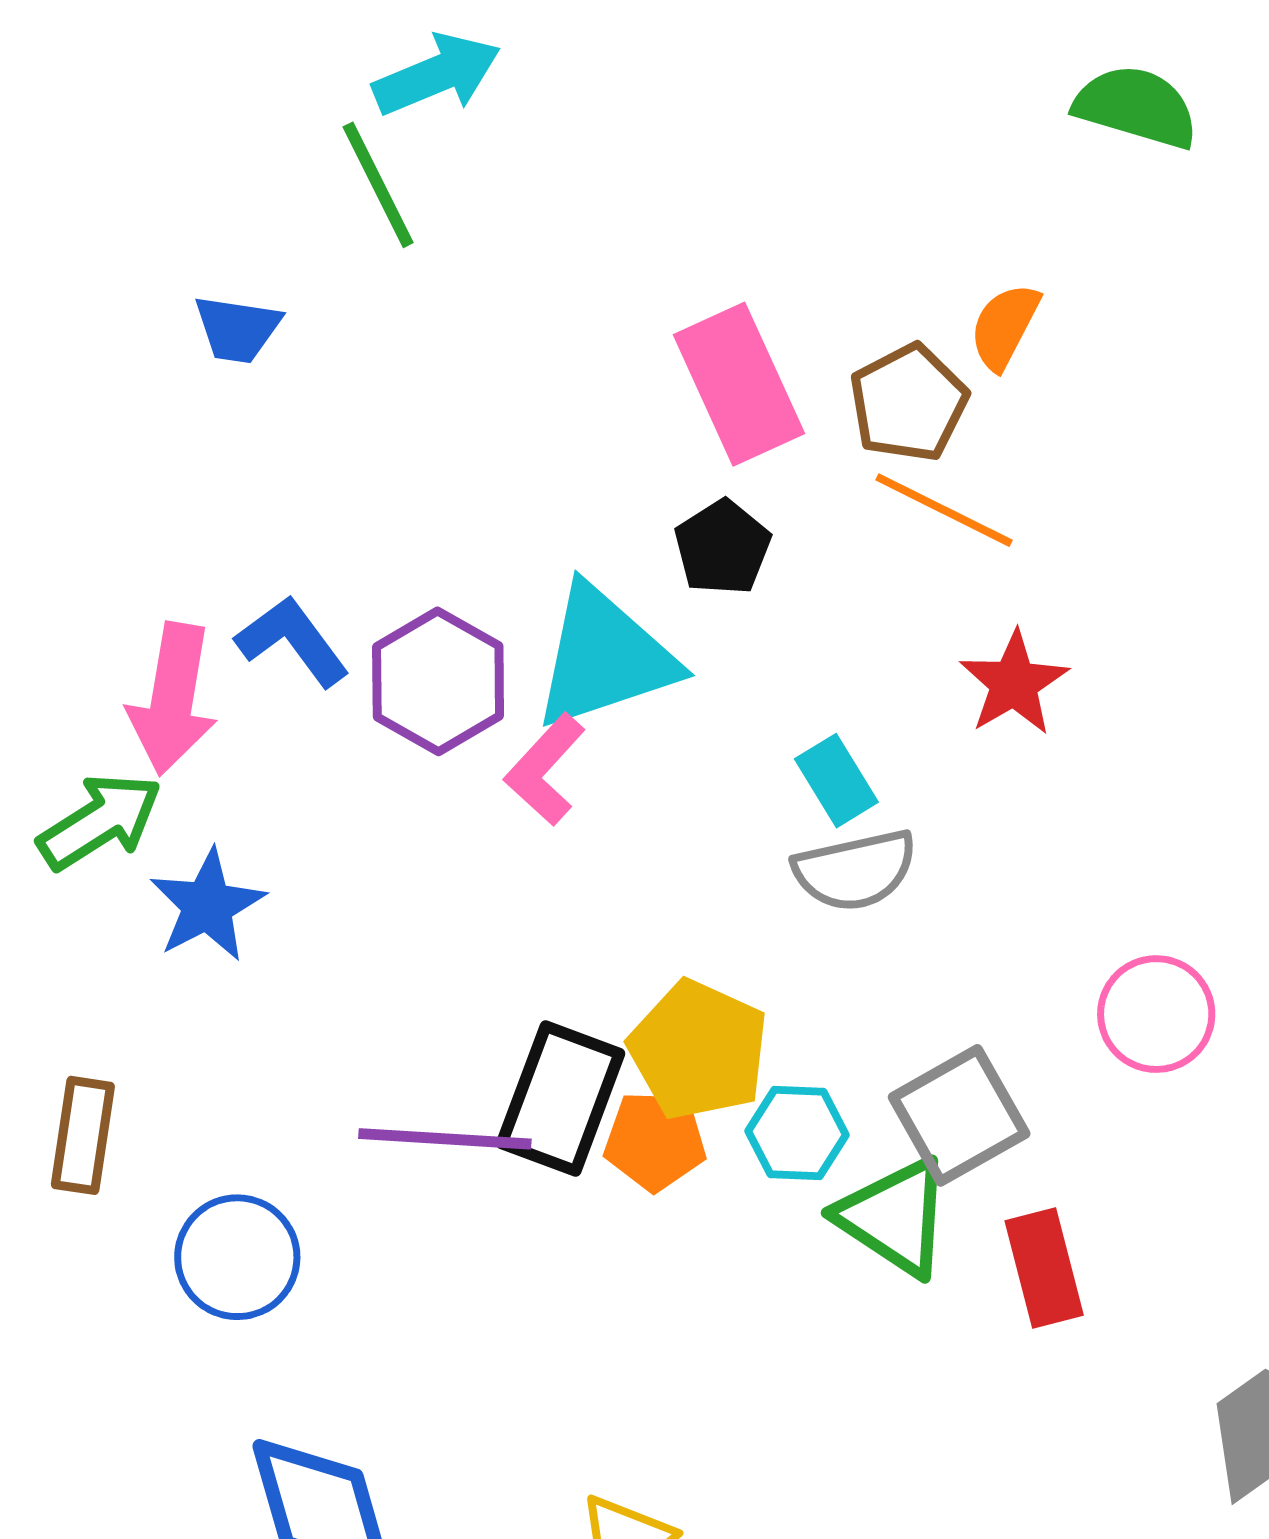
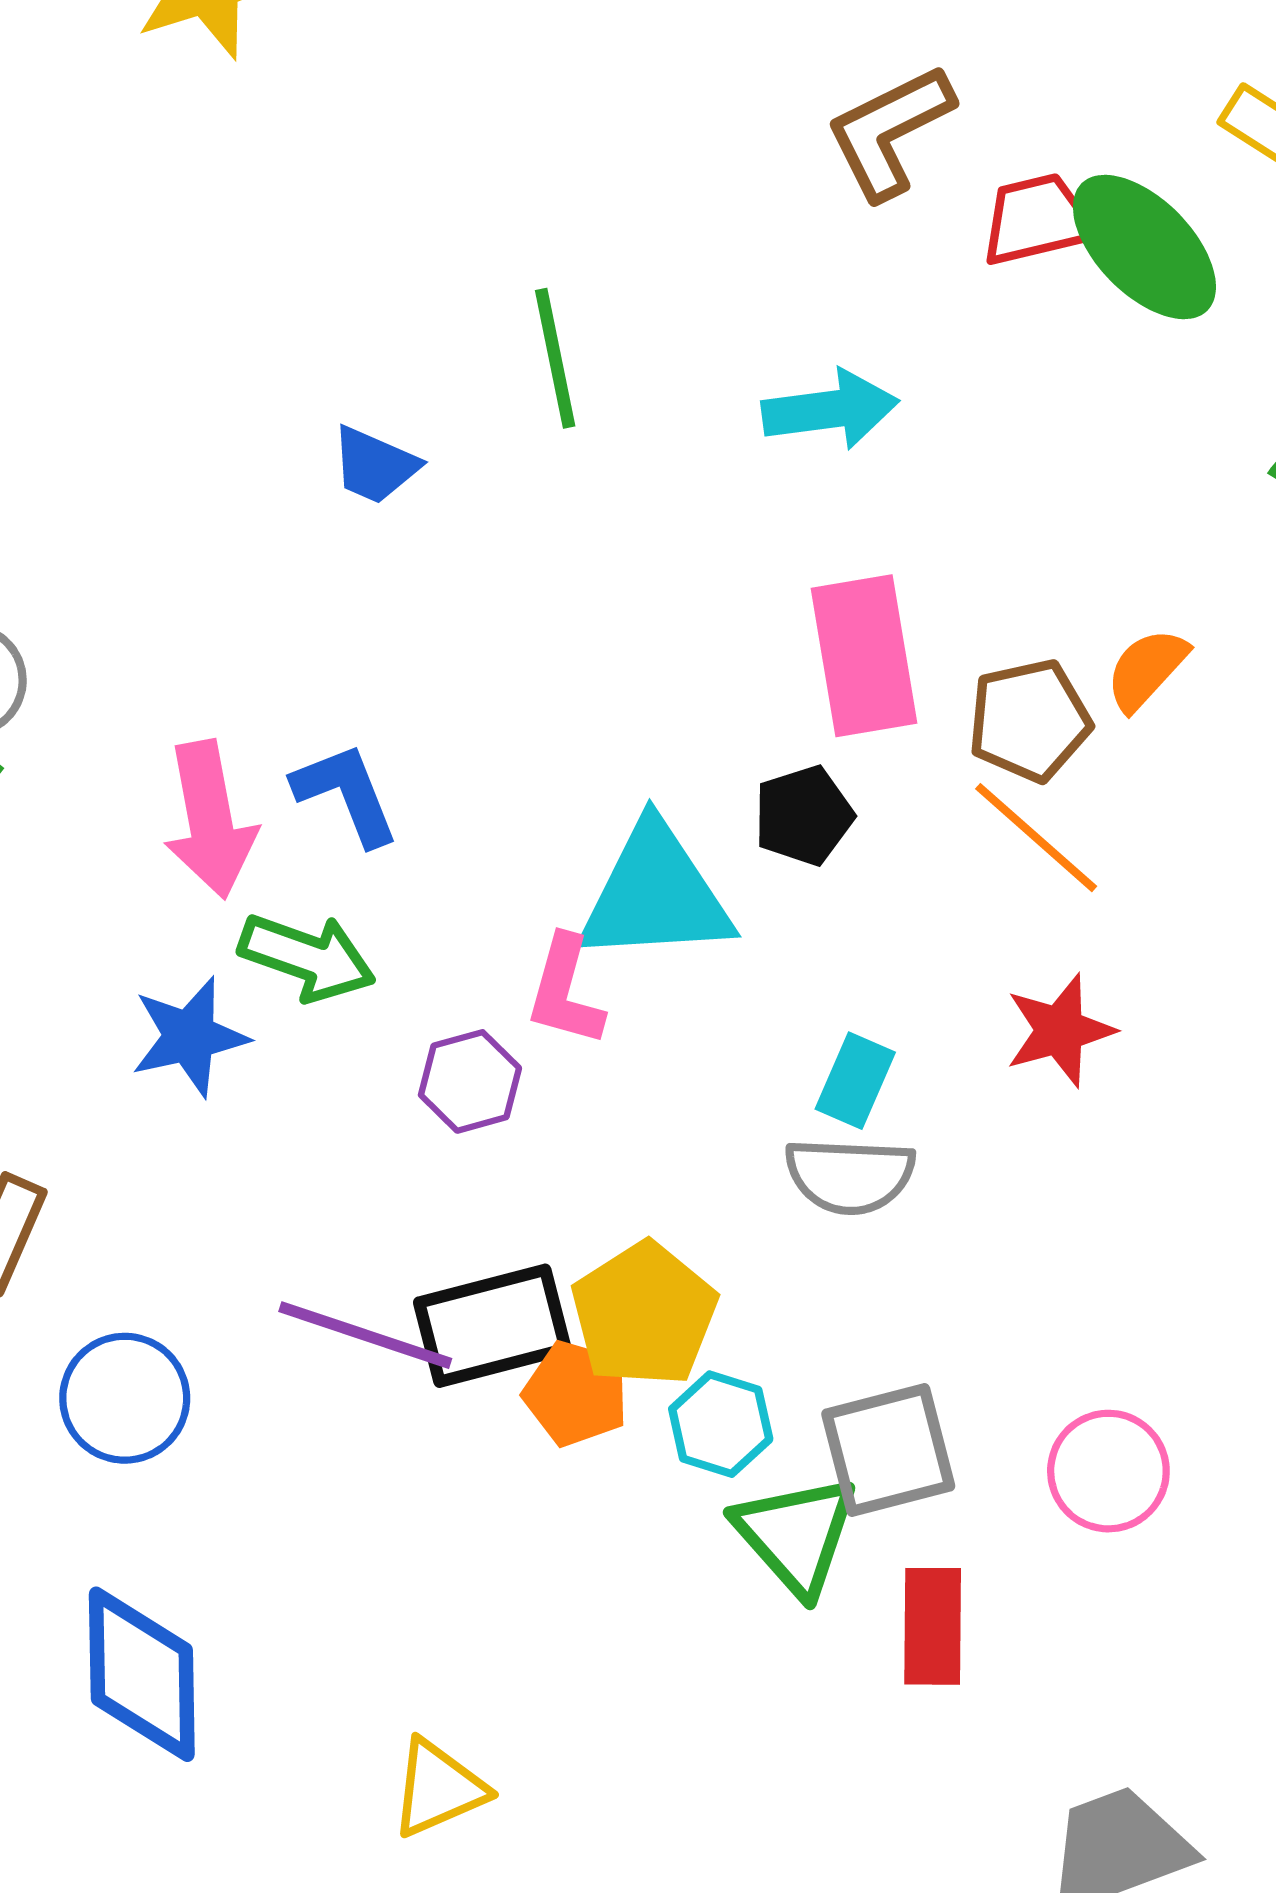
cyan arrow: (437, 75) -> (830, 410), moved
purple hexagon: (438, 681) -> (470, 1081), moved, size x0.7
pink arrow: (172, 699) -> (210, 820), turned -35
pink L-shape: (545, 769) -> (565, 991), turned -42
cyan rectangle: (836, 781) -> (855, 1081), turned 40
green arrow: (100, 821) -> (307, 957), moved, turned 37
pink circle: (1156, 1014) -> (1108, 1471), moved
black rectangle: (561, 1099) -> (492, 1326), turned 40

